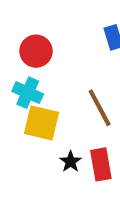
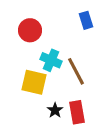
cyan cross: (28, 93) -> (51, 60), moved

